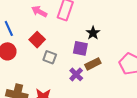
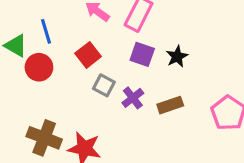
purple square: (80, 48) -> (142, 54), moved
purple cross: (76, 74) -> (133, 98), moved

